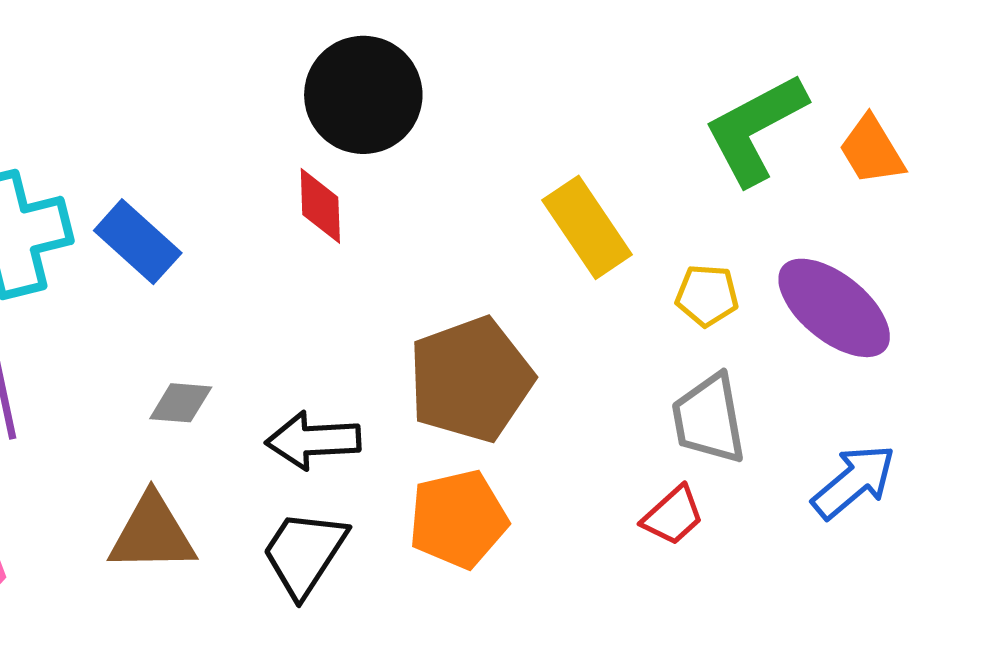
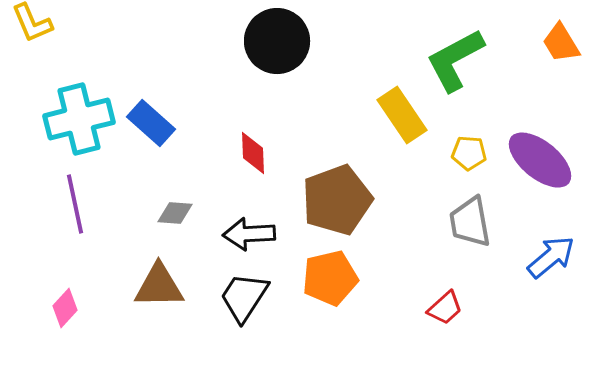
green L-shape: (755, 129) -> (455, 60), moved
orange trapezoid: (872, 150) -> (561, 43), moved
red diamond: (320, 206) -> (253, 153), moved
red trapezoid: (673, 516) -> (445, 308), moved

